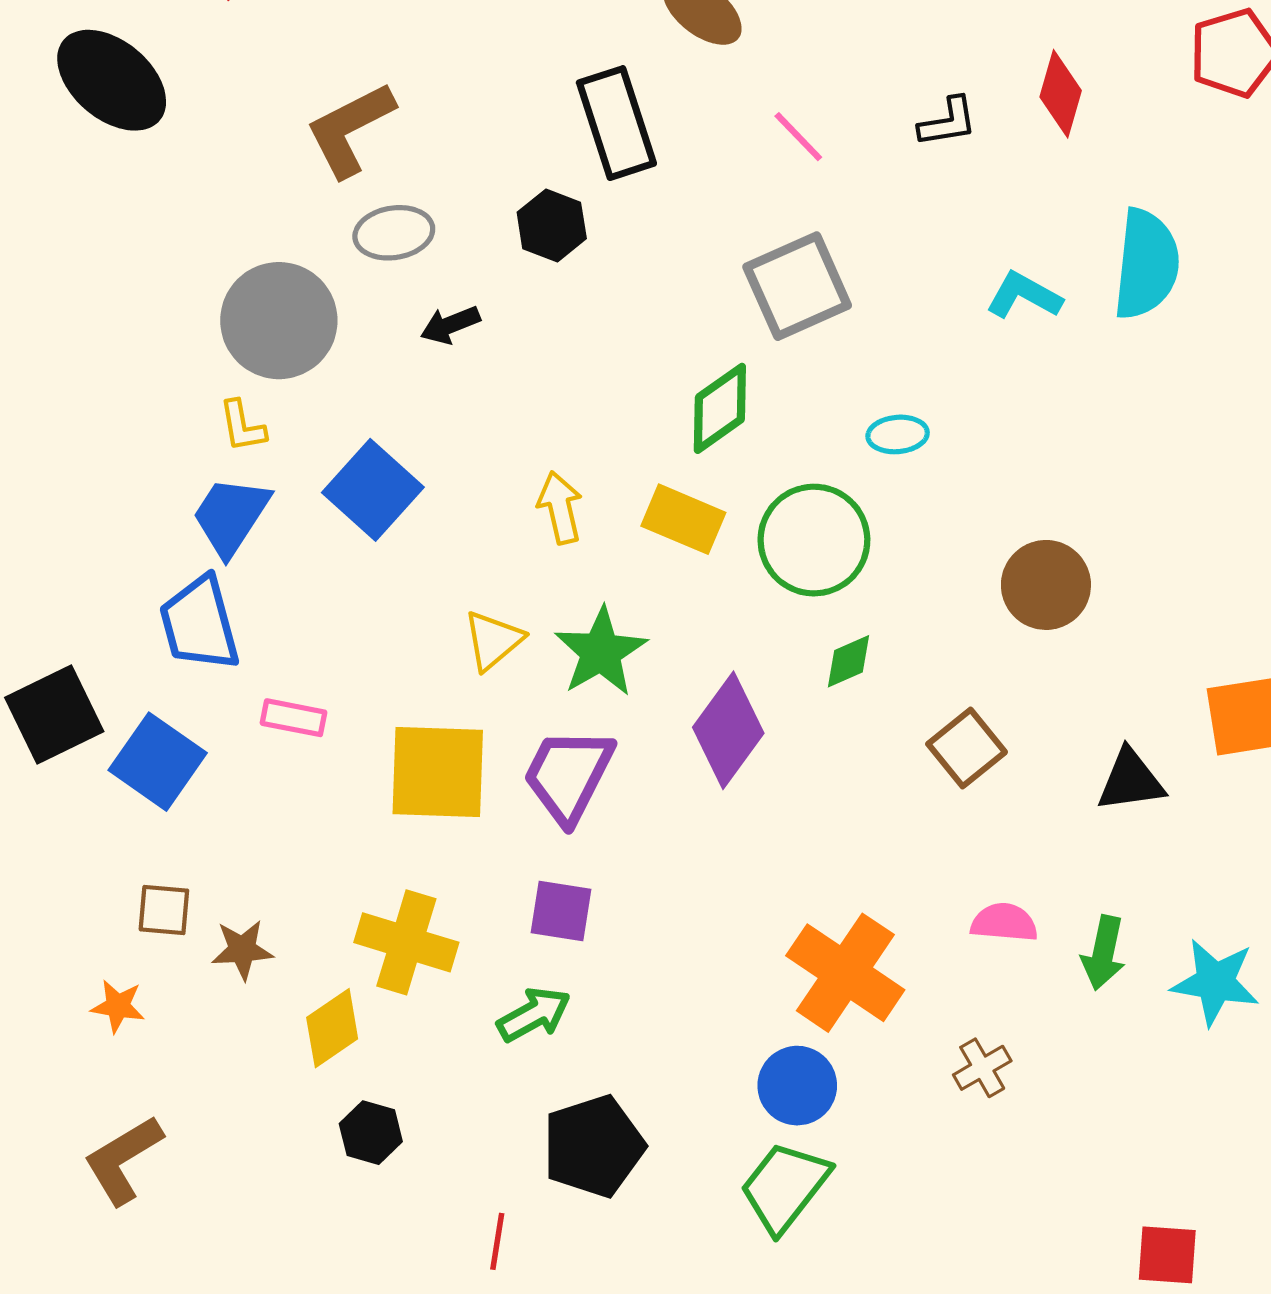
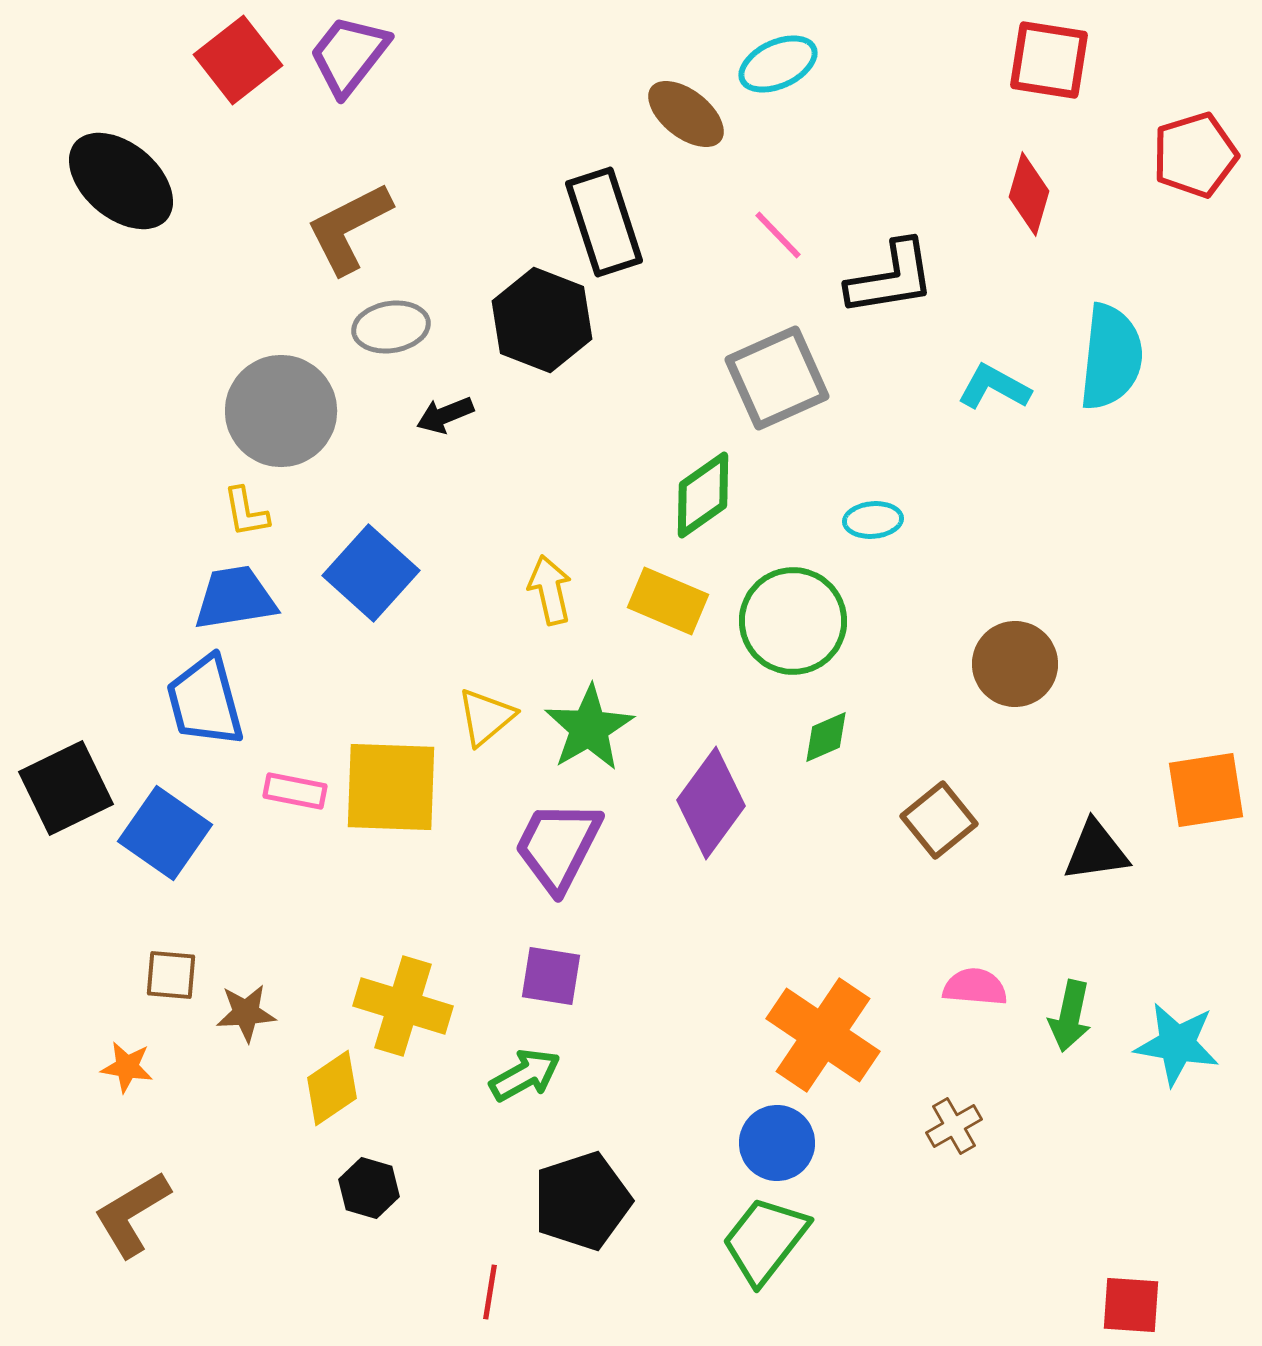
black L-shape: (948, 122) -> (891, 278), moved, size x1.6
black hexagon: (552, 225) -> (542, 320), size x1.5
blue trapezoid: (231, 516) -> (235, 598), turned 48
yellow square: (438, 772) -> (391, 787), moved

